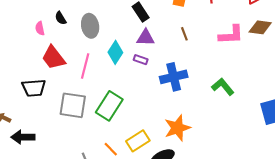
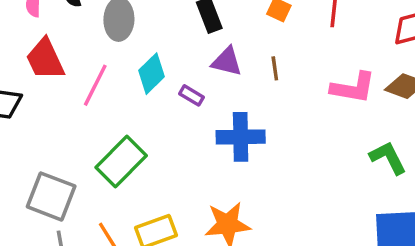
purple triangle: (145, 38) -> (227, 62), moved
green L-shape: (223, 87) -> (388, 158), moved
gray square: (73, 105) -> (51, 196), moved

